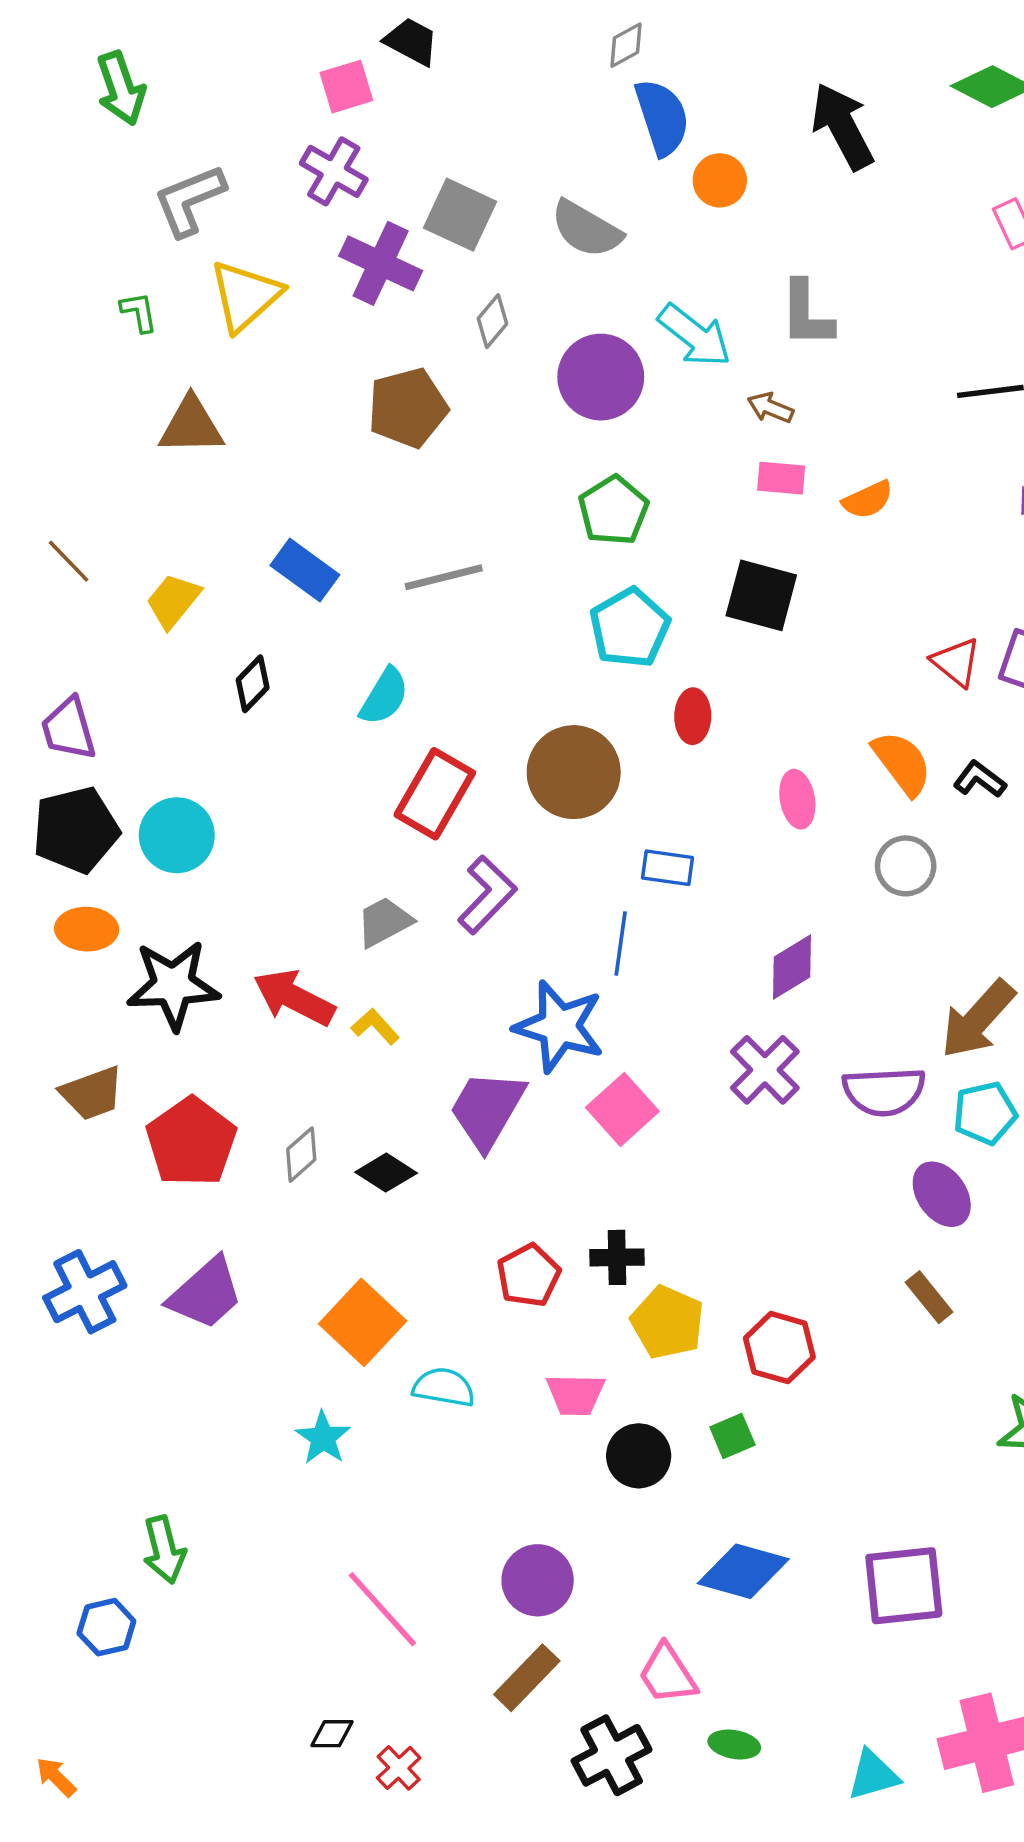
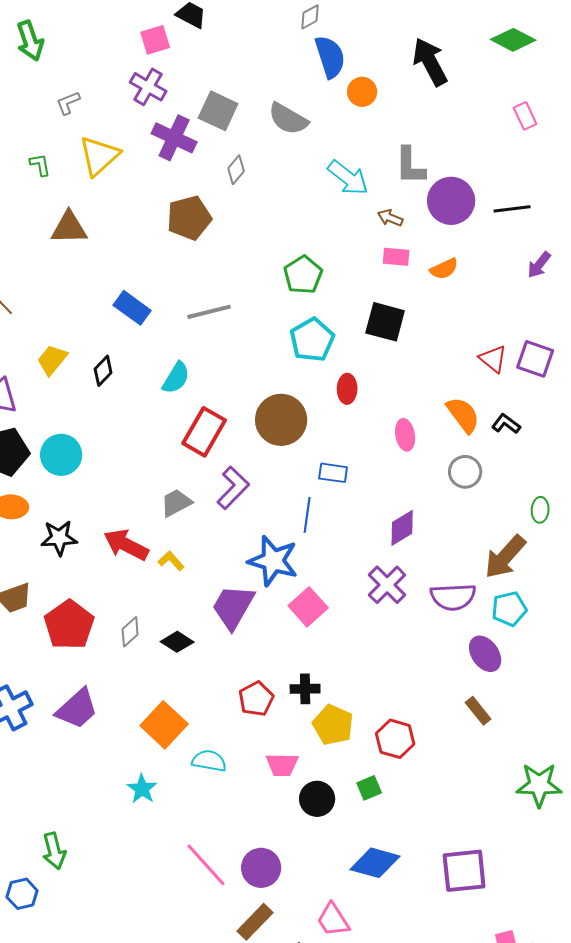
gray L-shape: (189, 200) -> (68, 103), size x0.6
purple circle: (601, 377) -> (451, 201), moved
yellow trapezoid: (173, 601) -> (52, 360), moved
black star: (173, 985) -> (59, 538), size x0.7
pink line: (382, 1609) -> (206, 865), moved

